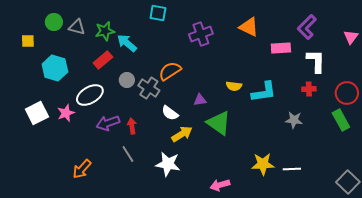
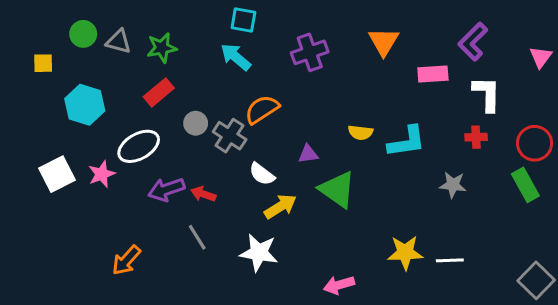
orange triangle: (249, 27) -> (384, 42), turned 35
cyan arrow: (127, 43) -> (236, 57), moved
red arrow: (132, 126) -> (203, 194), turned -63

